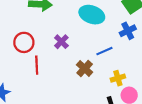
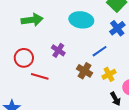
red line: (37, 65) -> (40, 76), turned -60
yellow cross: (118, 78) -> (109, 74), moved

